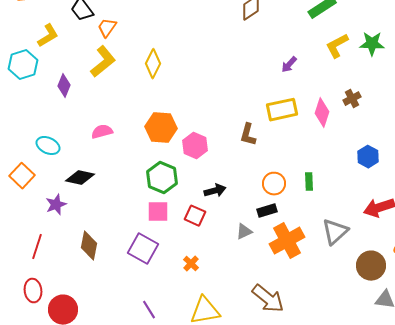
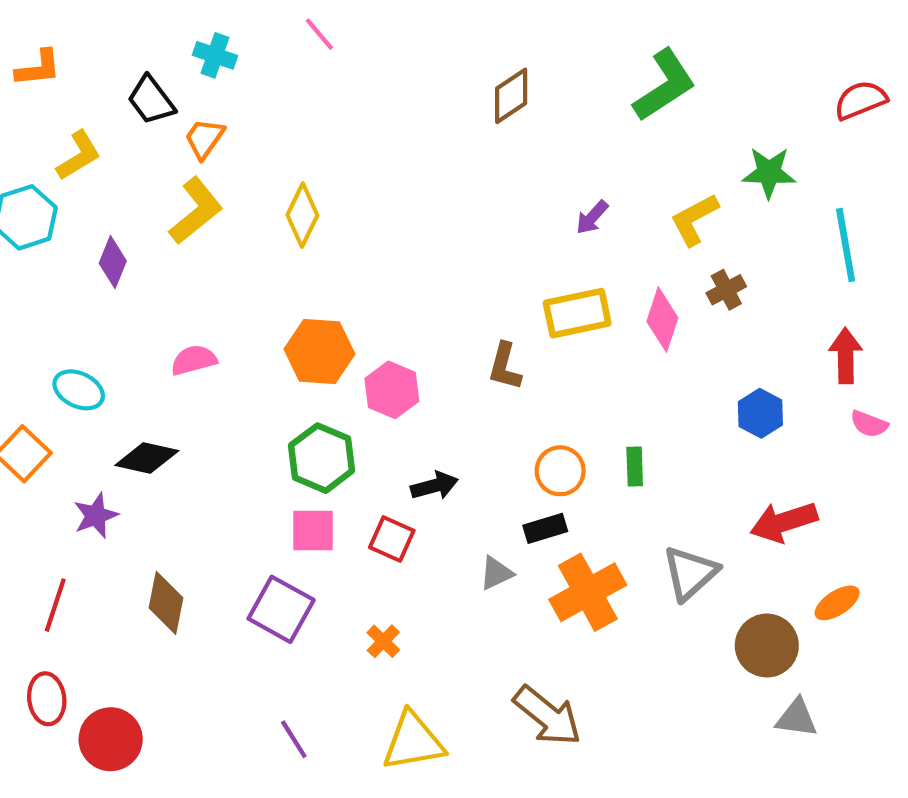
yellow L-shape: (337, 46) -> (694, 219), moved

